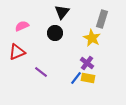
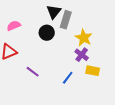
gray rectangle: (102, 19) -> (66, 20), moved
purple cross: (87, 63) -> (82, 55), moved
yellow rectangle: (88, 78) -> (93, 71), moved

